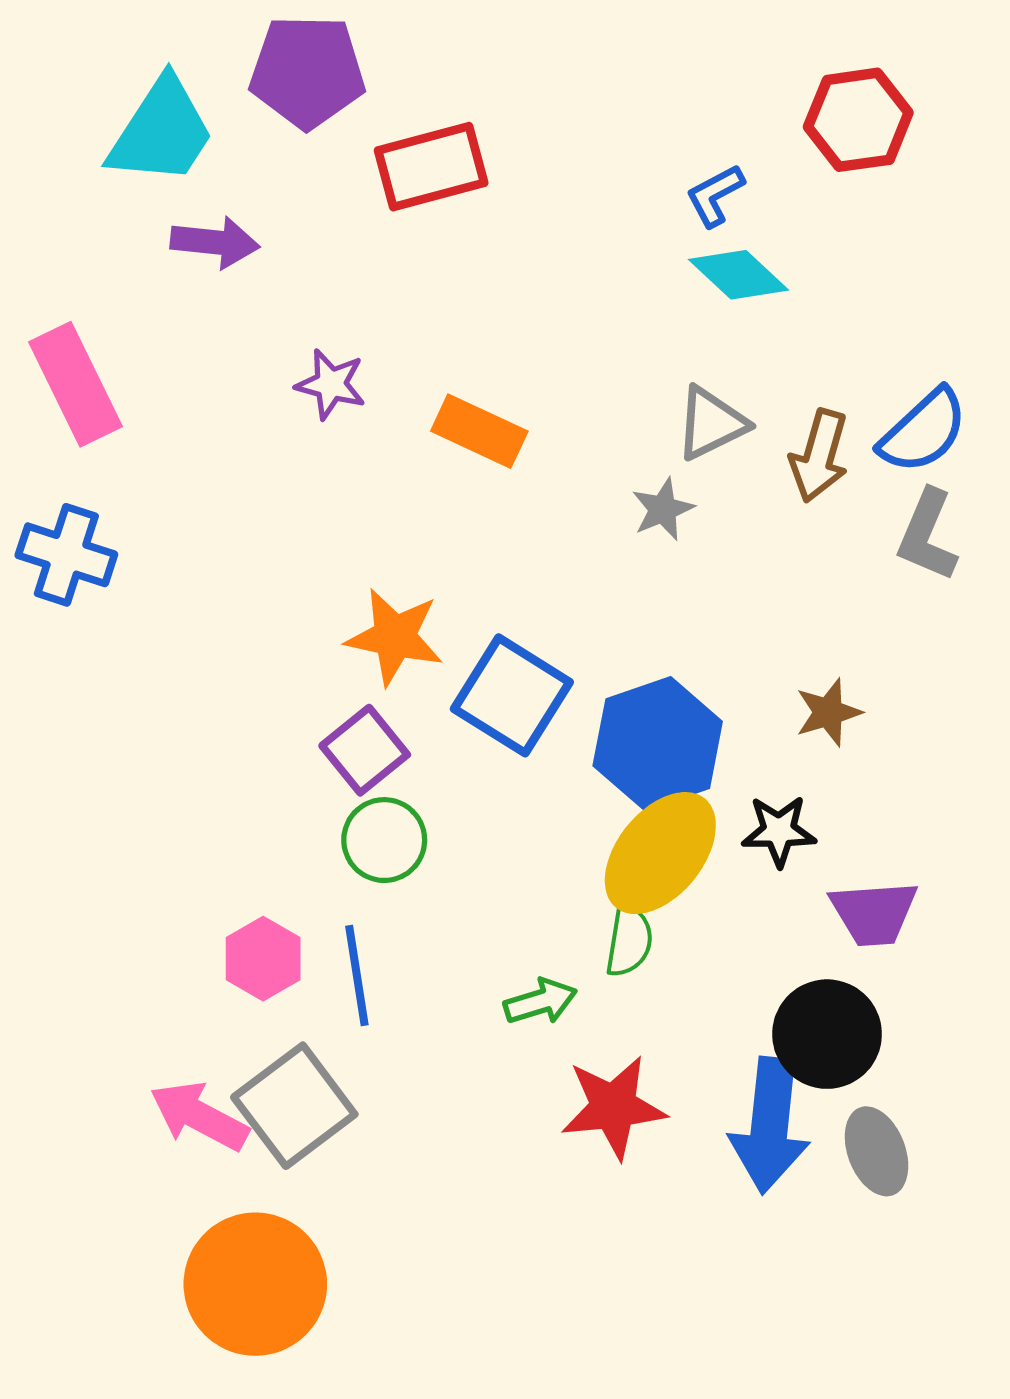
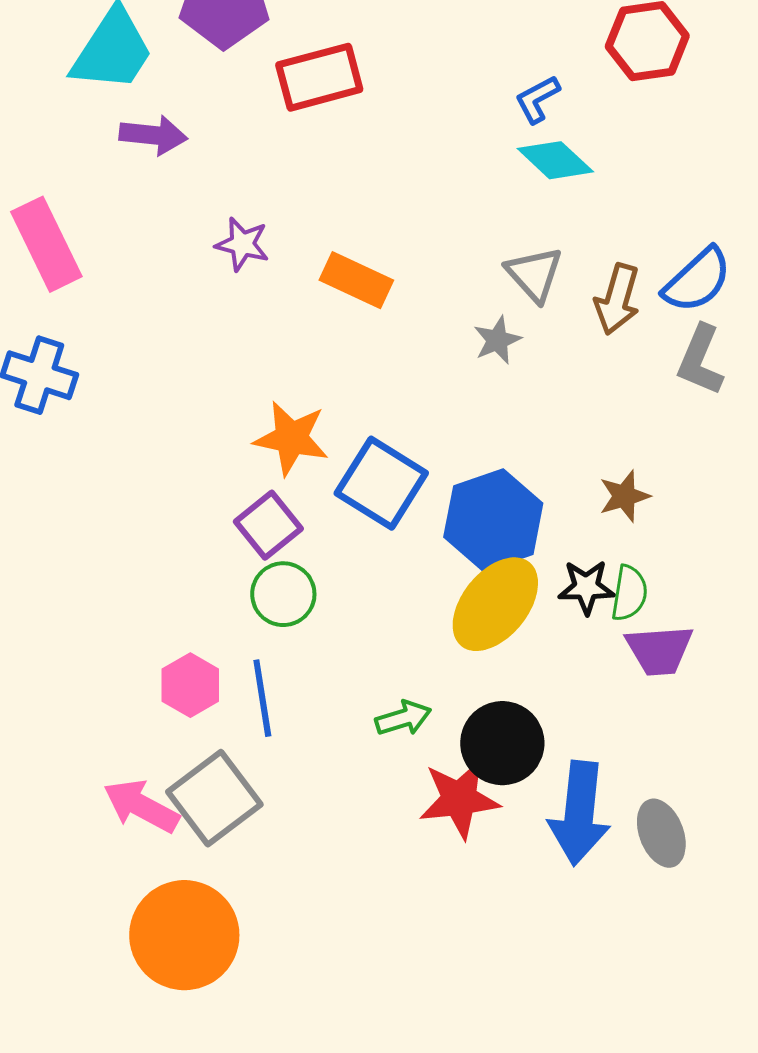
gray triangle: (711, 423) -> (534, 274), turned -46
green semicircle: (629, 940) -> (629, 593), moved
black circle: (827, 1034) -> (502, 743), moved

